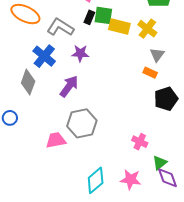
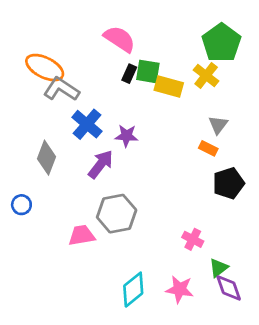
gray L-shape: (60, 27) -> (61, 89), moved
yellow cross: (147, 29) -> (206, 75), moved
purple star: (80, 53) -> (126, 136), moved
blue cross: (44, 56) -> (87, 124), moved

